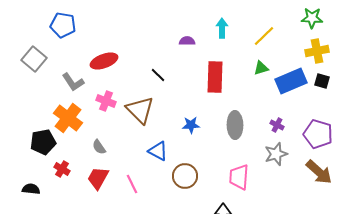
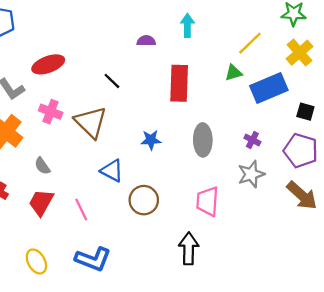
yellow line: (264, 36) -> (250, 43), moved
yellow cross: (317, 51) -> (300, 53), turned -30
black square: (322, 81) -> (305, 112), moved

